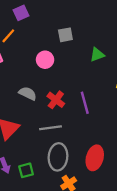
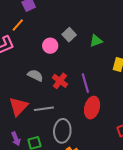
gray square: (65, 35) -> (69, 35), moved, turned -32
gray line: (51, 128) -> (44, 109), moved
red ellipse: (95, 158) -> (92, 108), moved

